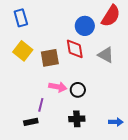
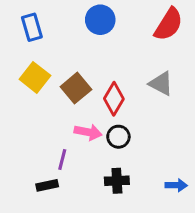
blue circle: (85, 26) -> (100, 20), moved
red diamond: (75, 49) -> (114, 99), moved, turned 40
brown square: (50, 58) -> (76, 88), turned -30

